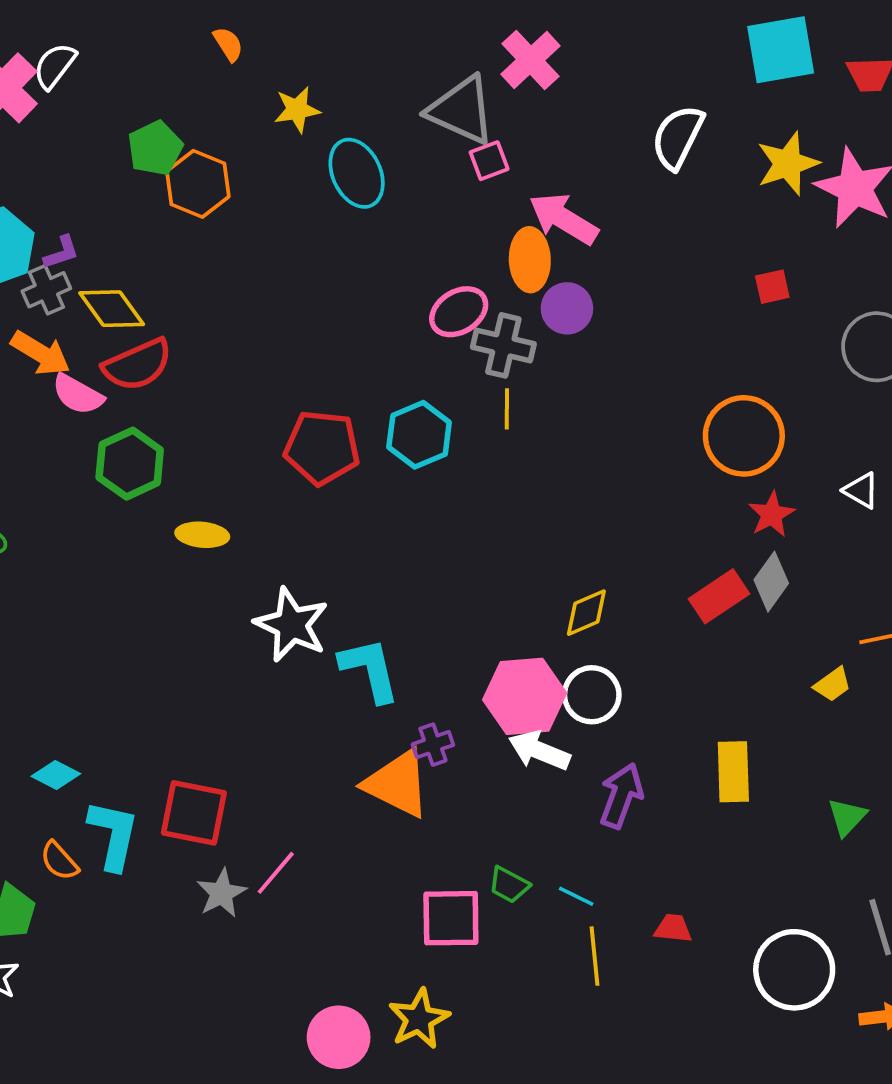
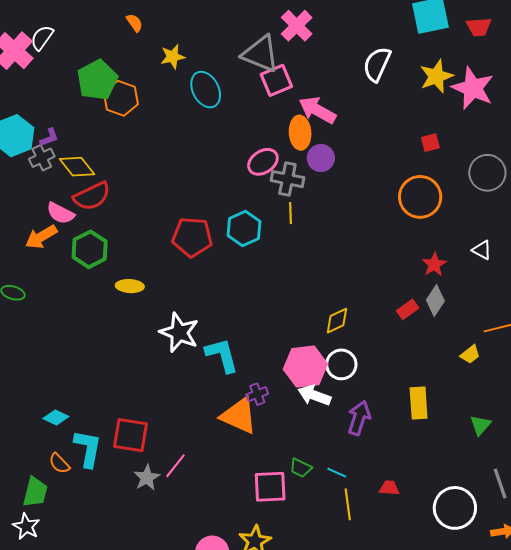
green pentagon: (155, 148) -> (97, 80), size x1.4
pink square: (489, 161) -> (276, 80), size x1.5
orange arrow: (41, 353) -> (41, 237), moved, turned 120
orange circle: (744, 436) -> (420, 197), moved
red rectangle: (719, 596) -> (408, 309), size x0.7

